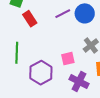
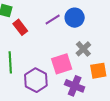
pink square: (68, 59) -> (62, 64), size x1.5

